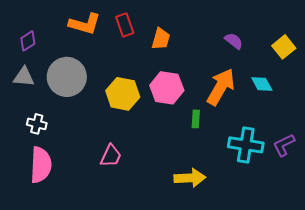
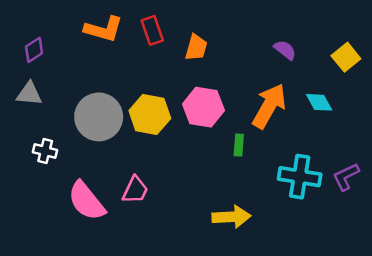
gray circle: (67, 77) -> (99, 117), moved
pink semicircle: (41, 165) -> (86, 201), moved, turned 138

